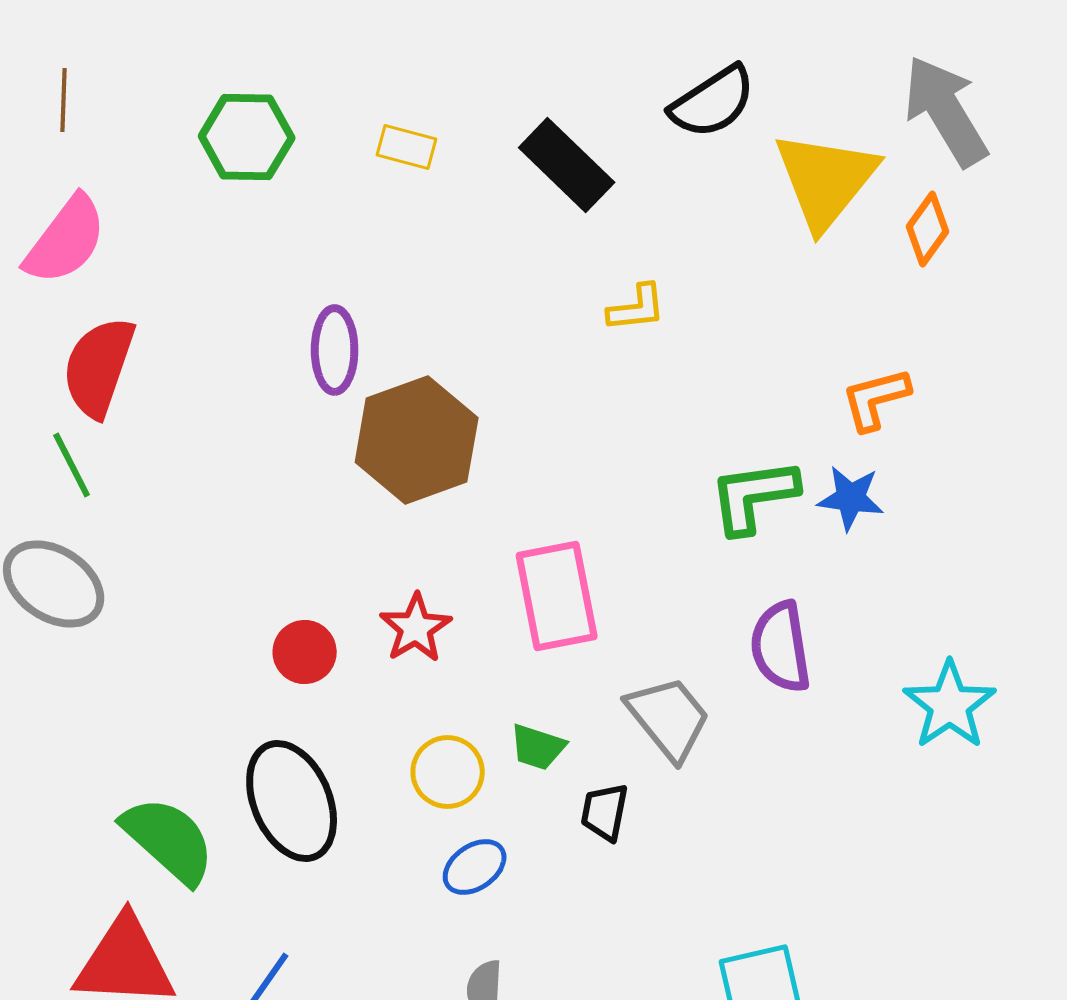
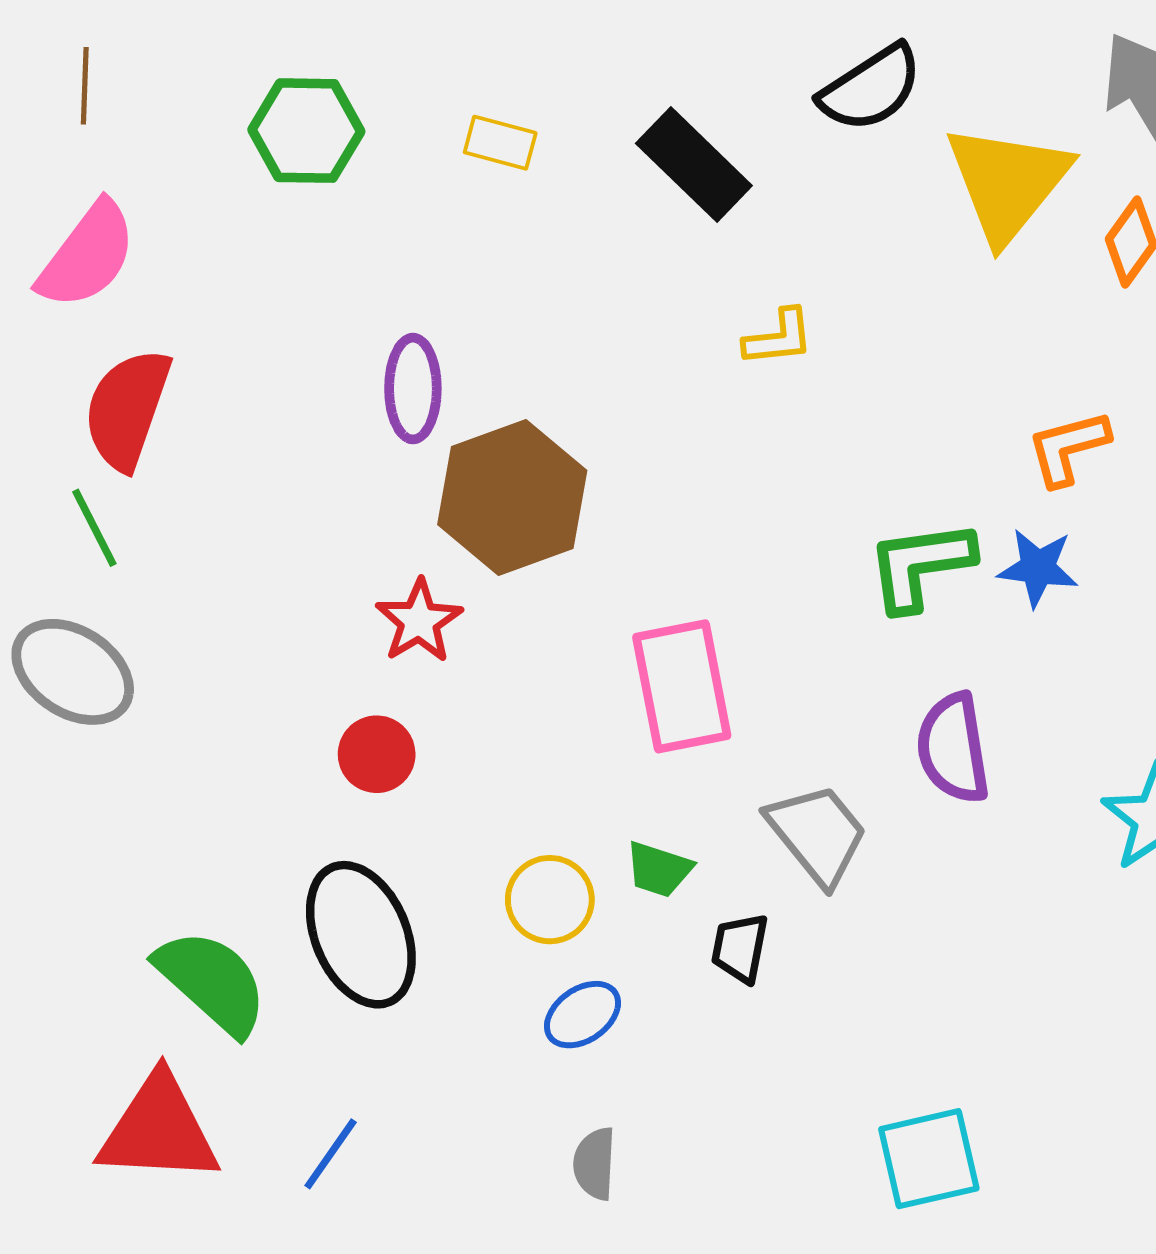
red star: (416, 628) -> (419, 621), moved

